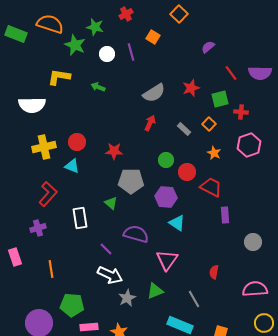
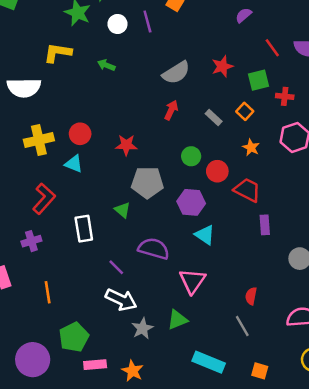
gray line: (194, 299) -> (242, 326), moved
green pentagon: (72, 305) -> (74, 337), turned -30

